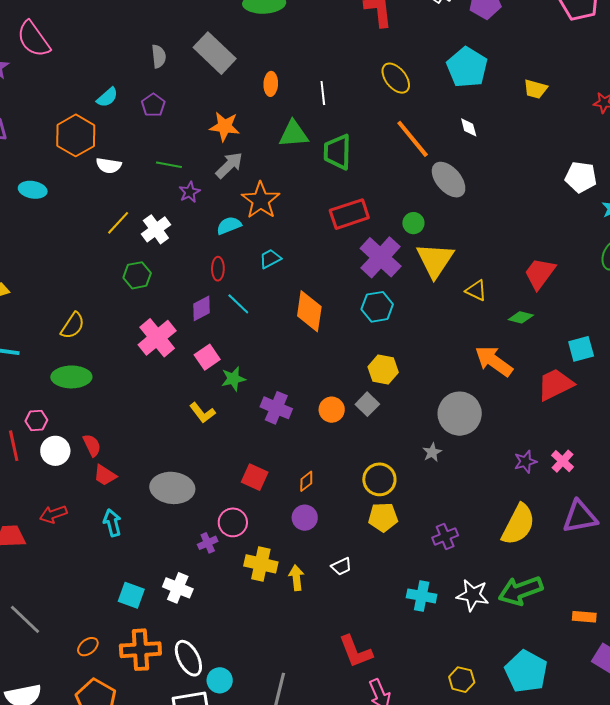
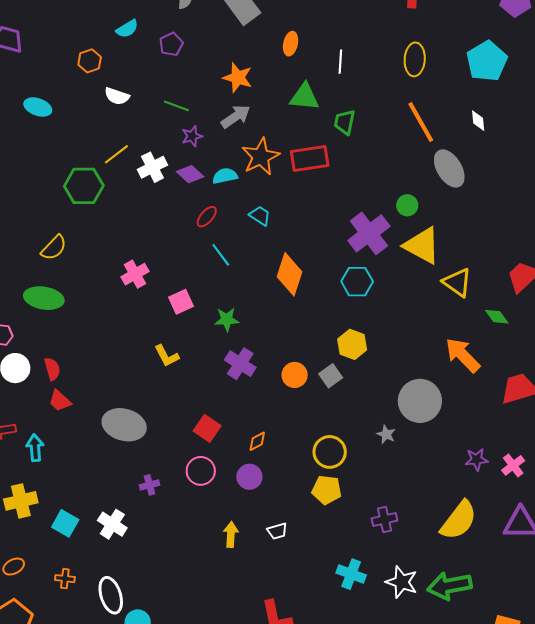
yellow ellipse: (396, 78) -> (415, 59), turned 32
orange hexagon: (76, 135) -> (90, 61), size x0.6
green trapezoid: (337, 152) -> (345, 122), size x0.7
red rectangle: (349, 214) -> (310, 158), moved
cyan trapezoid: (270, 259) -> (260, 216), turned 50
yellow triangle: (435, 260) -> (422, 246), turned -45
red ellipse: (218, 269) -> (207, 217), turned 30
green hexagon: (137, 275) -> (84, 186), moved, size x1.4
yellow triangle: (476, 290) -> (457, 282), size x1.4
purple diamond: (202, 308) -> (190, 174), moved, turned 60
green diamond: (521, 317) -> (497, 317), turned 30
pink cross: (157, 338) -> (135, 274), size x0.7
green star: (233, 379) -> (227, 319), moved
gray star: (432, 452) -> (386, 434), turned -30
pink circle: (233, 522) -> (201, 471), moved
cyan arrow: (112, 523) -> (35, 448), moved
yellow cross: (261, 564) -> (21, 501), moved, turned -36
orange cross: (140, 650) -> (65, 579), size x0.5

